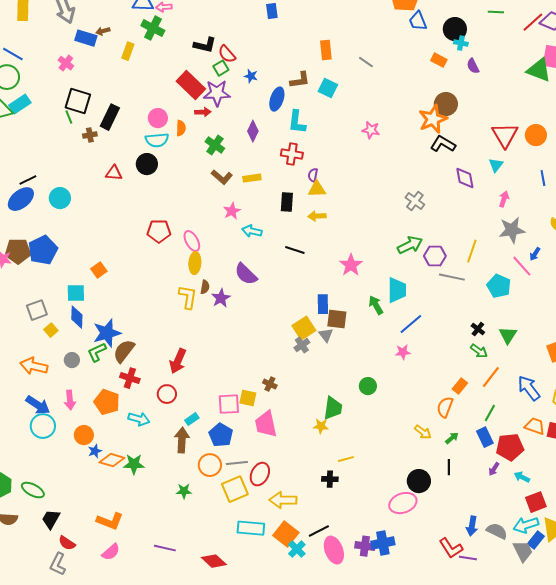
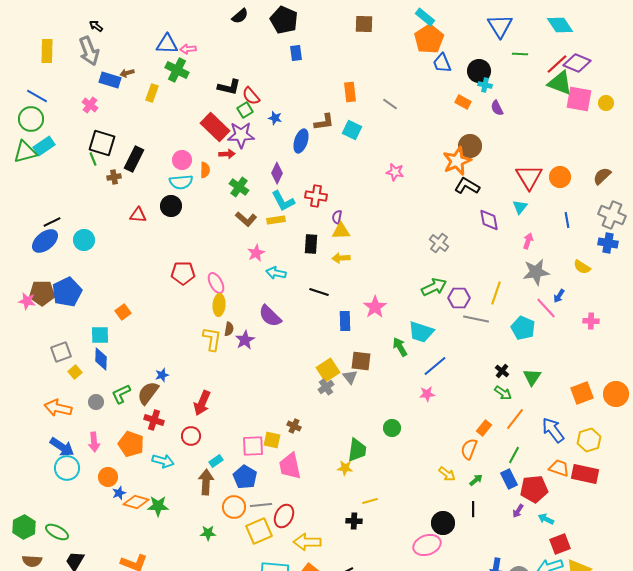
green triangle: (539, 70) -> (560, 83), moved
cyan L-shape: (297, 122) -> (283, 201), moved, turned -35
cyan trapezoid: (397, 290) -> (421, 332), turned 108
blue rectangle: (323, 304) -> (345, 321), moved
blue star: (107, 333) -> (162, 375), moved, size x0.5

